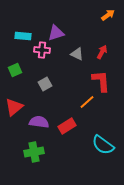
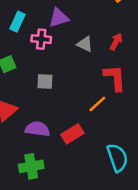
cyan rectangle: (23, 36) -> (17, 22), turned -70
gray square: (45, 84) -> (45, 82), turned 32
cyan semicircle: (103, 145) -> (117, 158), turned -145

